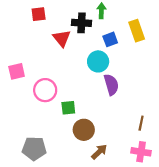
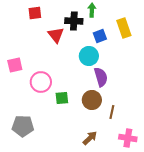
brown line: (141, 123) -> (112, 112), moved
brown circle: (84, 130) -> (92, 100), moved
gray pentagon: (34, 149) -> (23, 126), moved

